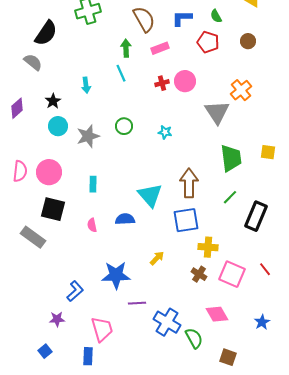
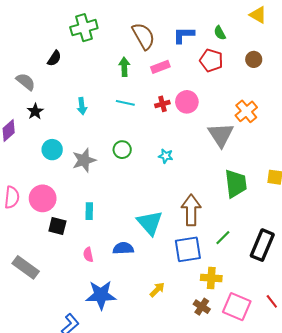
black semicircle: (46, 33) -> (54, 58), moved, size x0.6
cyan line: (121, 73) -> (125, 103), moved, turned -54
black star: (53, 101) -> (35, 111), moved
green line: (230, 197) -> (223, 238), moved
black square: (53, 209) -> (57, 226), moved, size x0.7
blue star: (116, 275) -> (101, 295), moved

